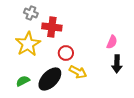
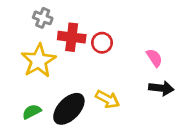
pink semicircle: (112, 42) -> (154, 58), turned -56
red circle: (66, 53) -> (102, 43), moved
black arrow: (117, 64) -> (161, 88), turned -84

